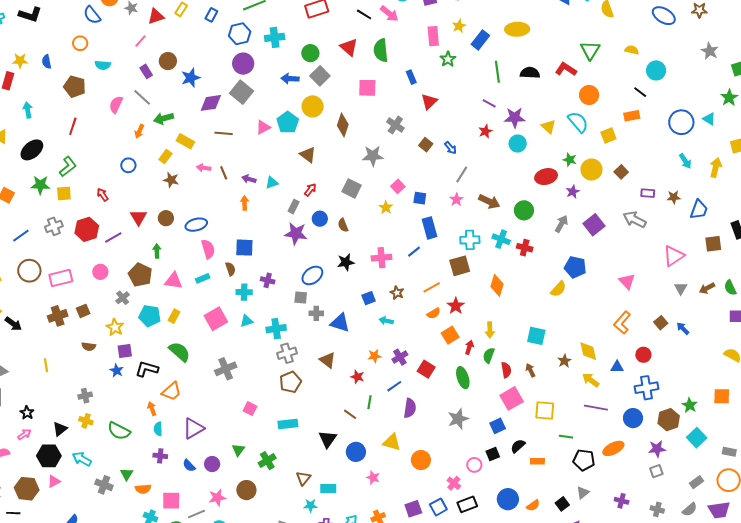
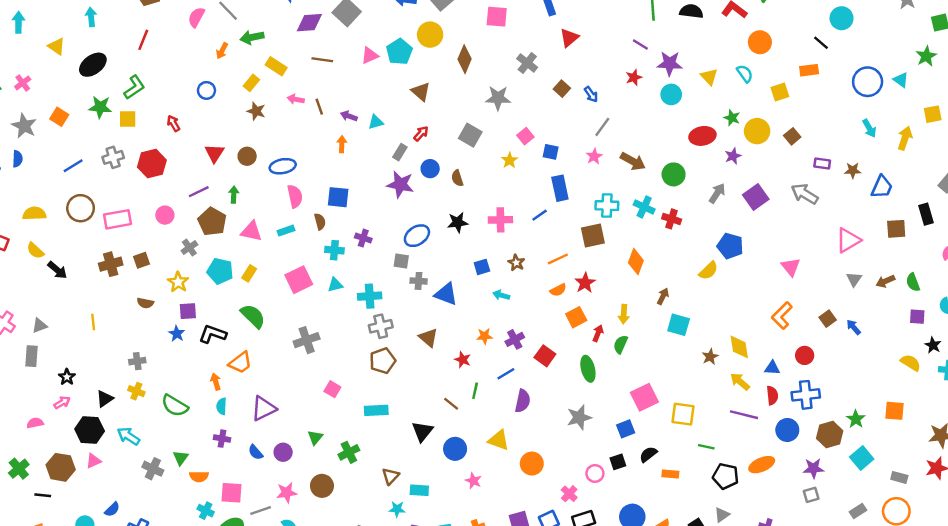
cyan semicircle: (578, 122) -> (745, 74), size x0.7
purple line: (113, 237) -> (199, 192), moved
red semicircle: (506, 370) -> (772, 395), moved
brown arrow: (530, 370) -> (663, 296), moved, turned 48

